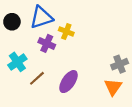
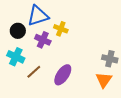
black circle: (12, 22) -> (18, 31), moved
cyan cross: (17, 62) -> (16, 57), turned -30
gray cross: (120, 64) -> (110, 59), turned 35

